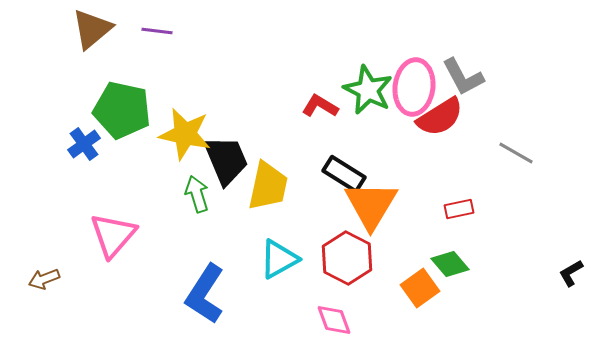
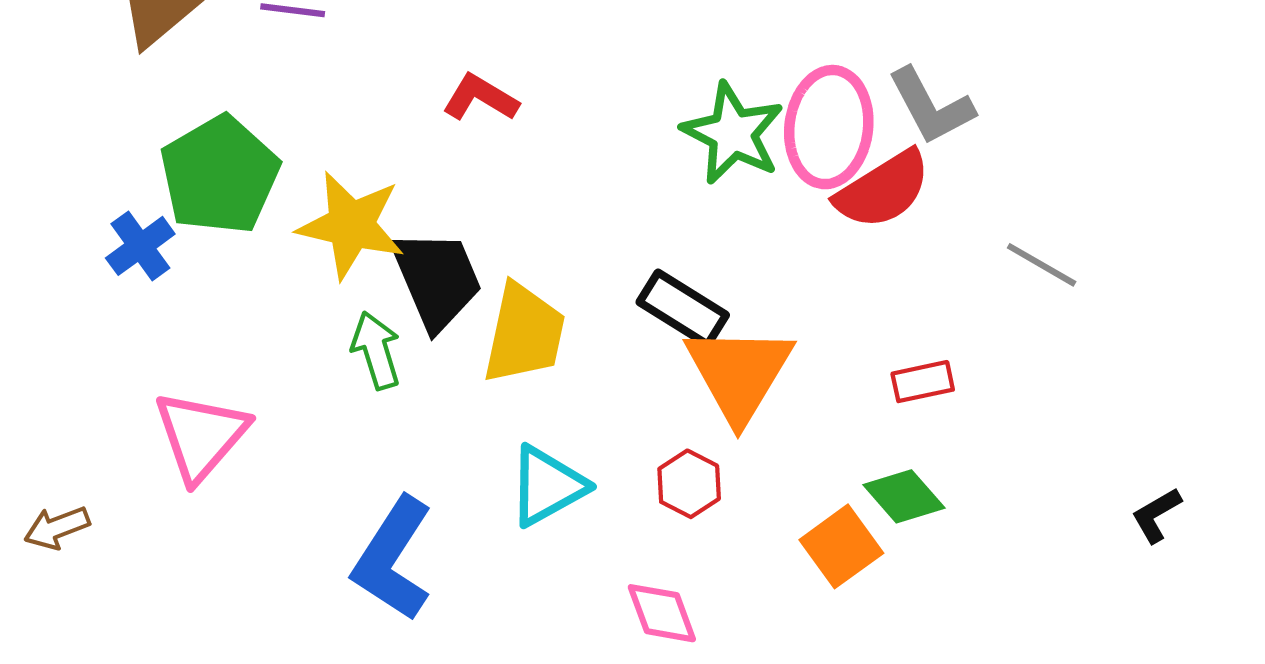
red L-shape: (320, 106) -> (480, 98), moved
green pentagon: (122, 110) -> (220, 175), turned 30
red hexagon: (347, 258) -> (689, 484), size x0.6

